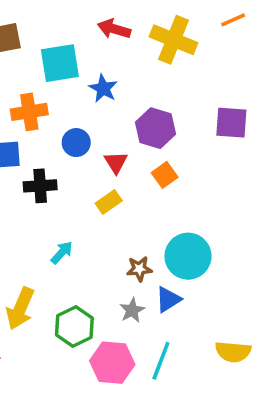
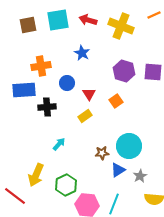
cyan square: (60, 63) -> (58, 20), moved
purple hexagon: (156, 128) -> (124, 71), moved
gray star: (132, 310) -> (140, 176), moved

